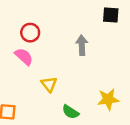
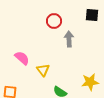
red circle: (30, 33) -> (54, 21), moved
pink semicircle: (24, 57) -> (22, 58), moved

